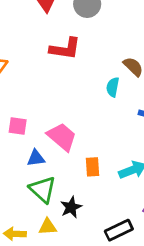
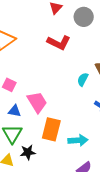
orange rectangle: (92, 167) -> (51, 129), size x1.6

